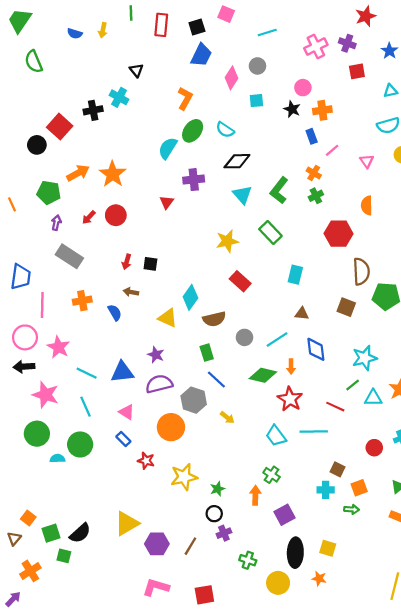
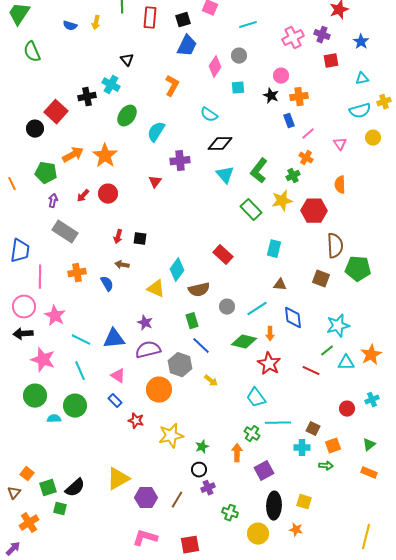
green ellipse: (193, 131) -> (127, 116), moved
orange cross: (314, 173) -> (306, 158), moved
yellow star: (227, 241) -> (282, 201), moved
cyan line: (314, 431) -> (278, 423), moved

